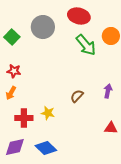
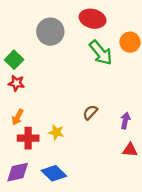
green square: (12, 37) -> (14, 60), moved
purple arrow: (108, 91) -> (125, 121), moved
orange arrow: (11, 93) -> (18, 117), moved

